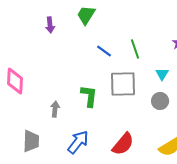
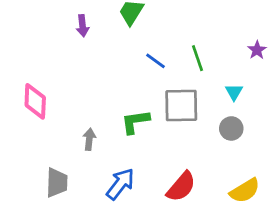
green L-shape: (89, 96) -> (135, 122), turned -105

